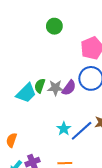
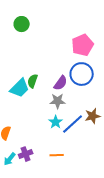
green circle: (54, 26) -> (22, 24), moved
gray star: (55, 88) -> (58, 101), moved

